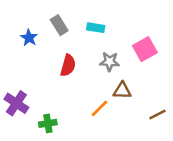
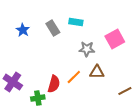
gray rectangle: (59, 25) -> (53, 28), moved
red semicircle: (68, 65) -> (54, 84), moved
orange line: (99, 108) -> (74, 77), moved

